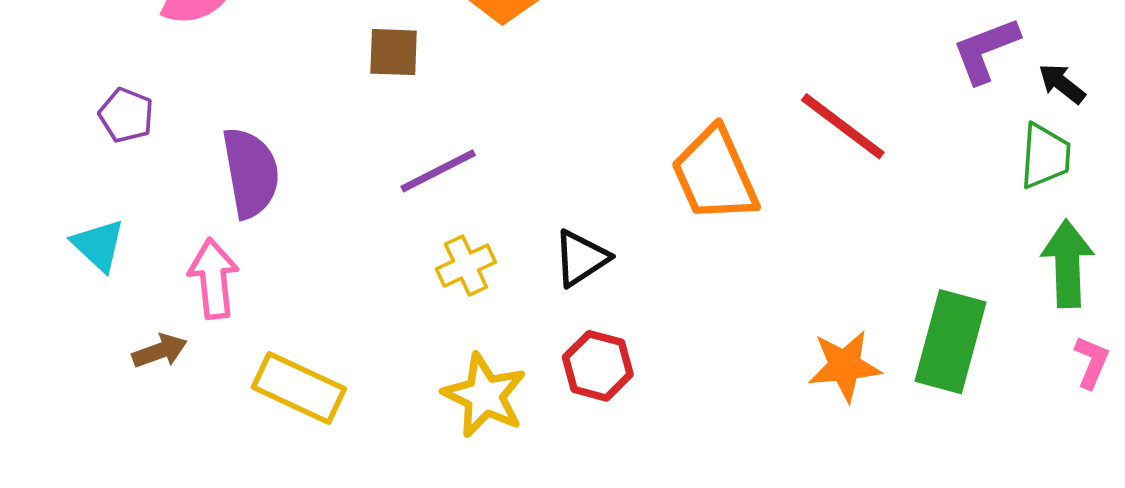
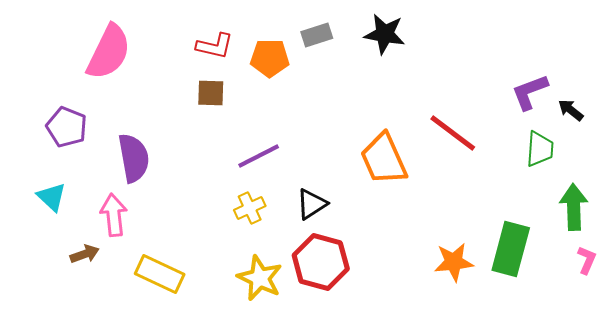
purple pentagon: (126, 115) -> (67, 127), size x1.4
green trapezoid: (1045, 156) -> (540, 149), moved
purple line: (438, 171) -> (259, 156), moved
red hexagon: (598, 366) -> (321, 262), size x1.5

